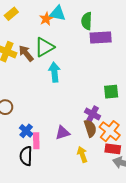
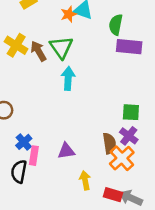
green triangle: (44, 47) -> (61, 47), turned -45
purple cross: (93, 114) -> (129, 136), moved
brown semicircle: (90, 128) -> (109, 143), moved
red rectangle: (113, 149) -> (113, 195), moved

